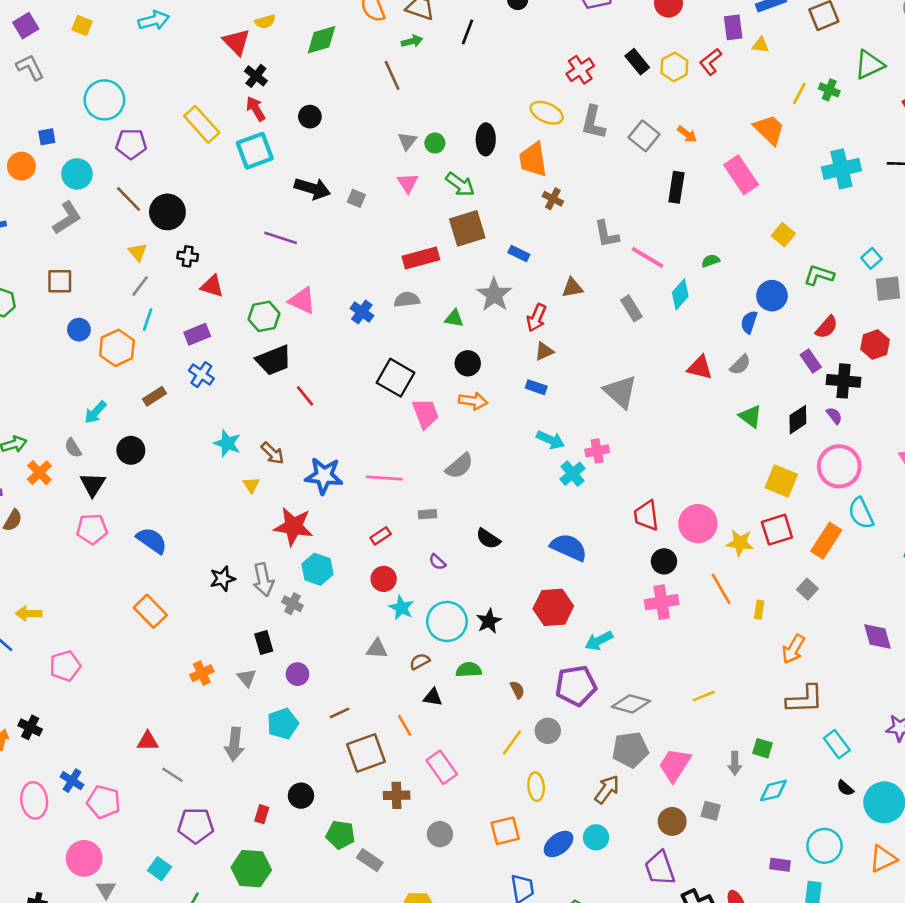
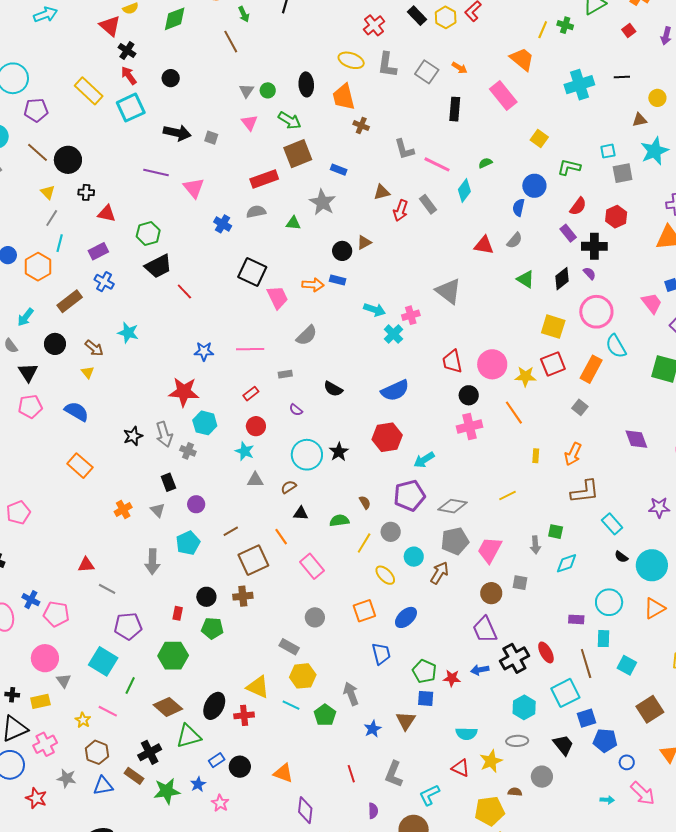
green arrow: (412, 41) -> (244, 14), turned 84
cyan square: (871, 258) -> (608, 151), turned 35
pink triangle: (302, 301) -> (194, 188), moved, turned 30
red arrow: (537, 318) -> (401, 211), moved
black circle: (468, 363) -> (342, 251), moved
blue rectangle: (536, 387) -> (338, 280), moved
gray triangle: (620, 392) -> (449, 291), moved
brown rectangle: (154, 396) -> (70, 301), size x1.4
brown arrow: (272, 453) -> (94, 348), moved
blue star: (324, 476) -> (204, 351), size x0.7
yellow triangle: (251, 485) -> (88, 372), moved
blue semicircle: (569, 547) -> (395, 390), turned 136
cyan star: (401, 608) -> (245, 451), moved
yellow rectangle: (759, 610) -> (536, 456), moved
green semicircle: (469, 670) -> (339, 521), moved
yellow ellipse: (536, 787) -> (385, 575), turned -35
brown cross: (397, 795) -> (243, 596), moved
green pentagon: (340, 835) -> (212, 628), moved
cyan circle: (596, 837) -> (414, 557), moved
gray rectangle: (370, 860) -> (289, 647), moved
cyan square: (160, 869) -> (103, 661), size x1.6

